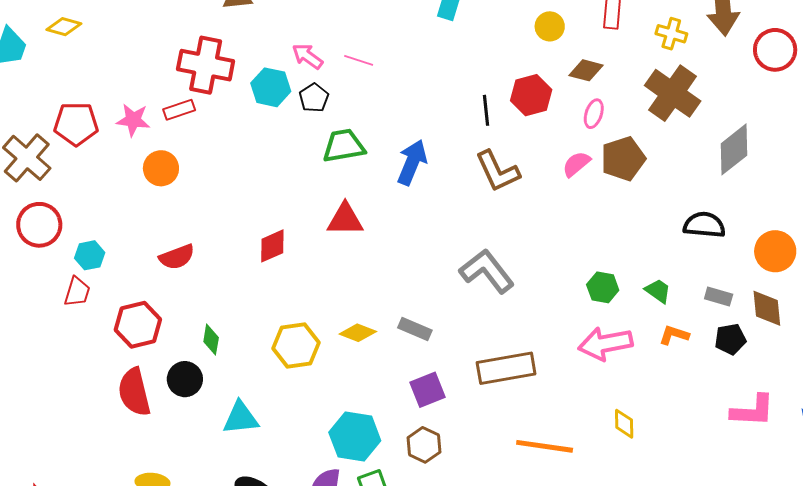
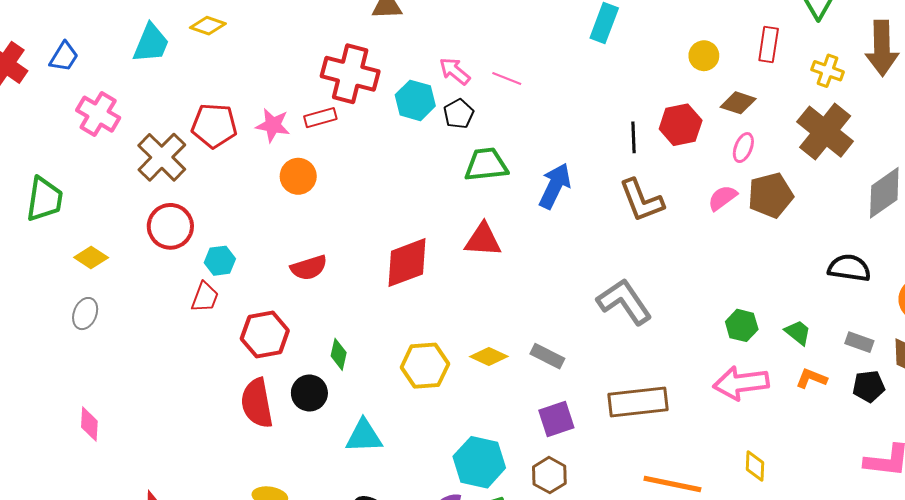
red diamond: (272, 246) -> (407, 263), size x1.5

